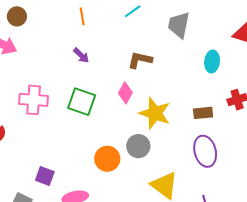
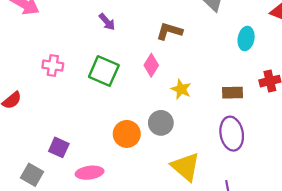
pink cross: (34, 100) -> (53, 65), size x0.7
yellow star: (155, 113) -> (181, 89), size x0.6

